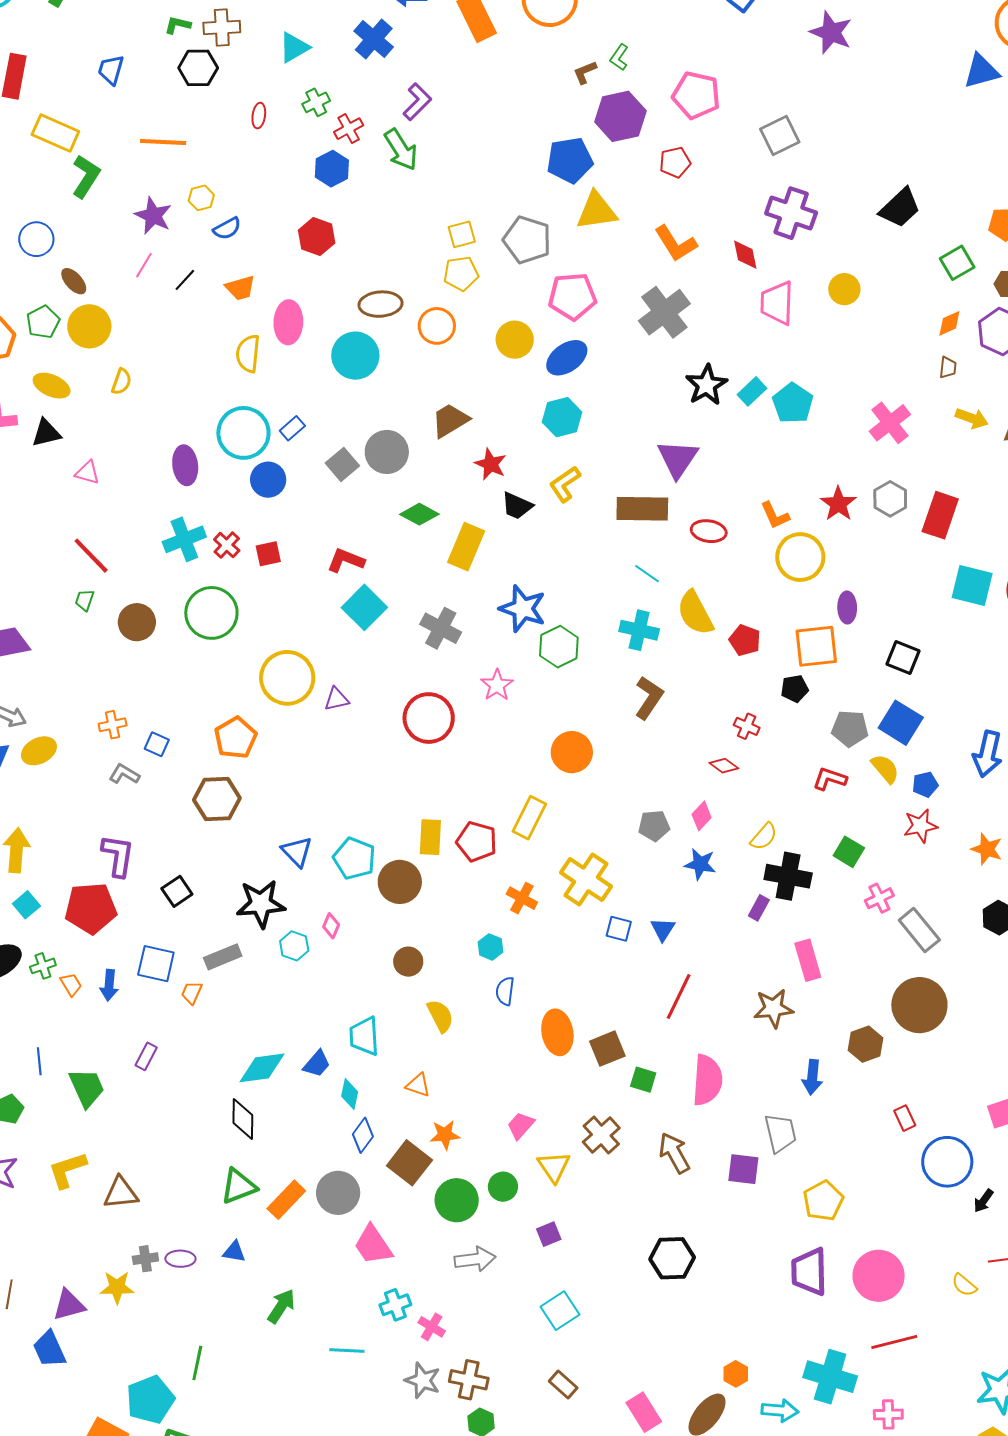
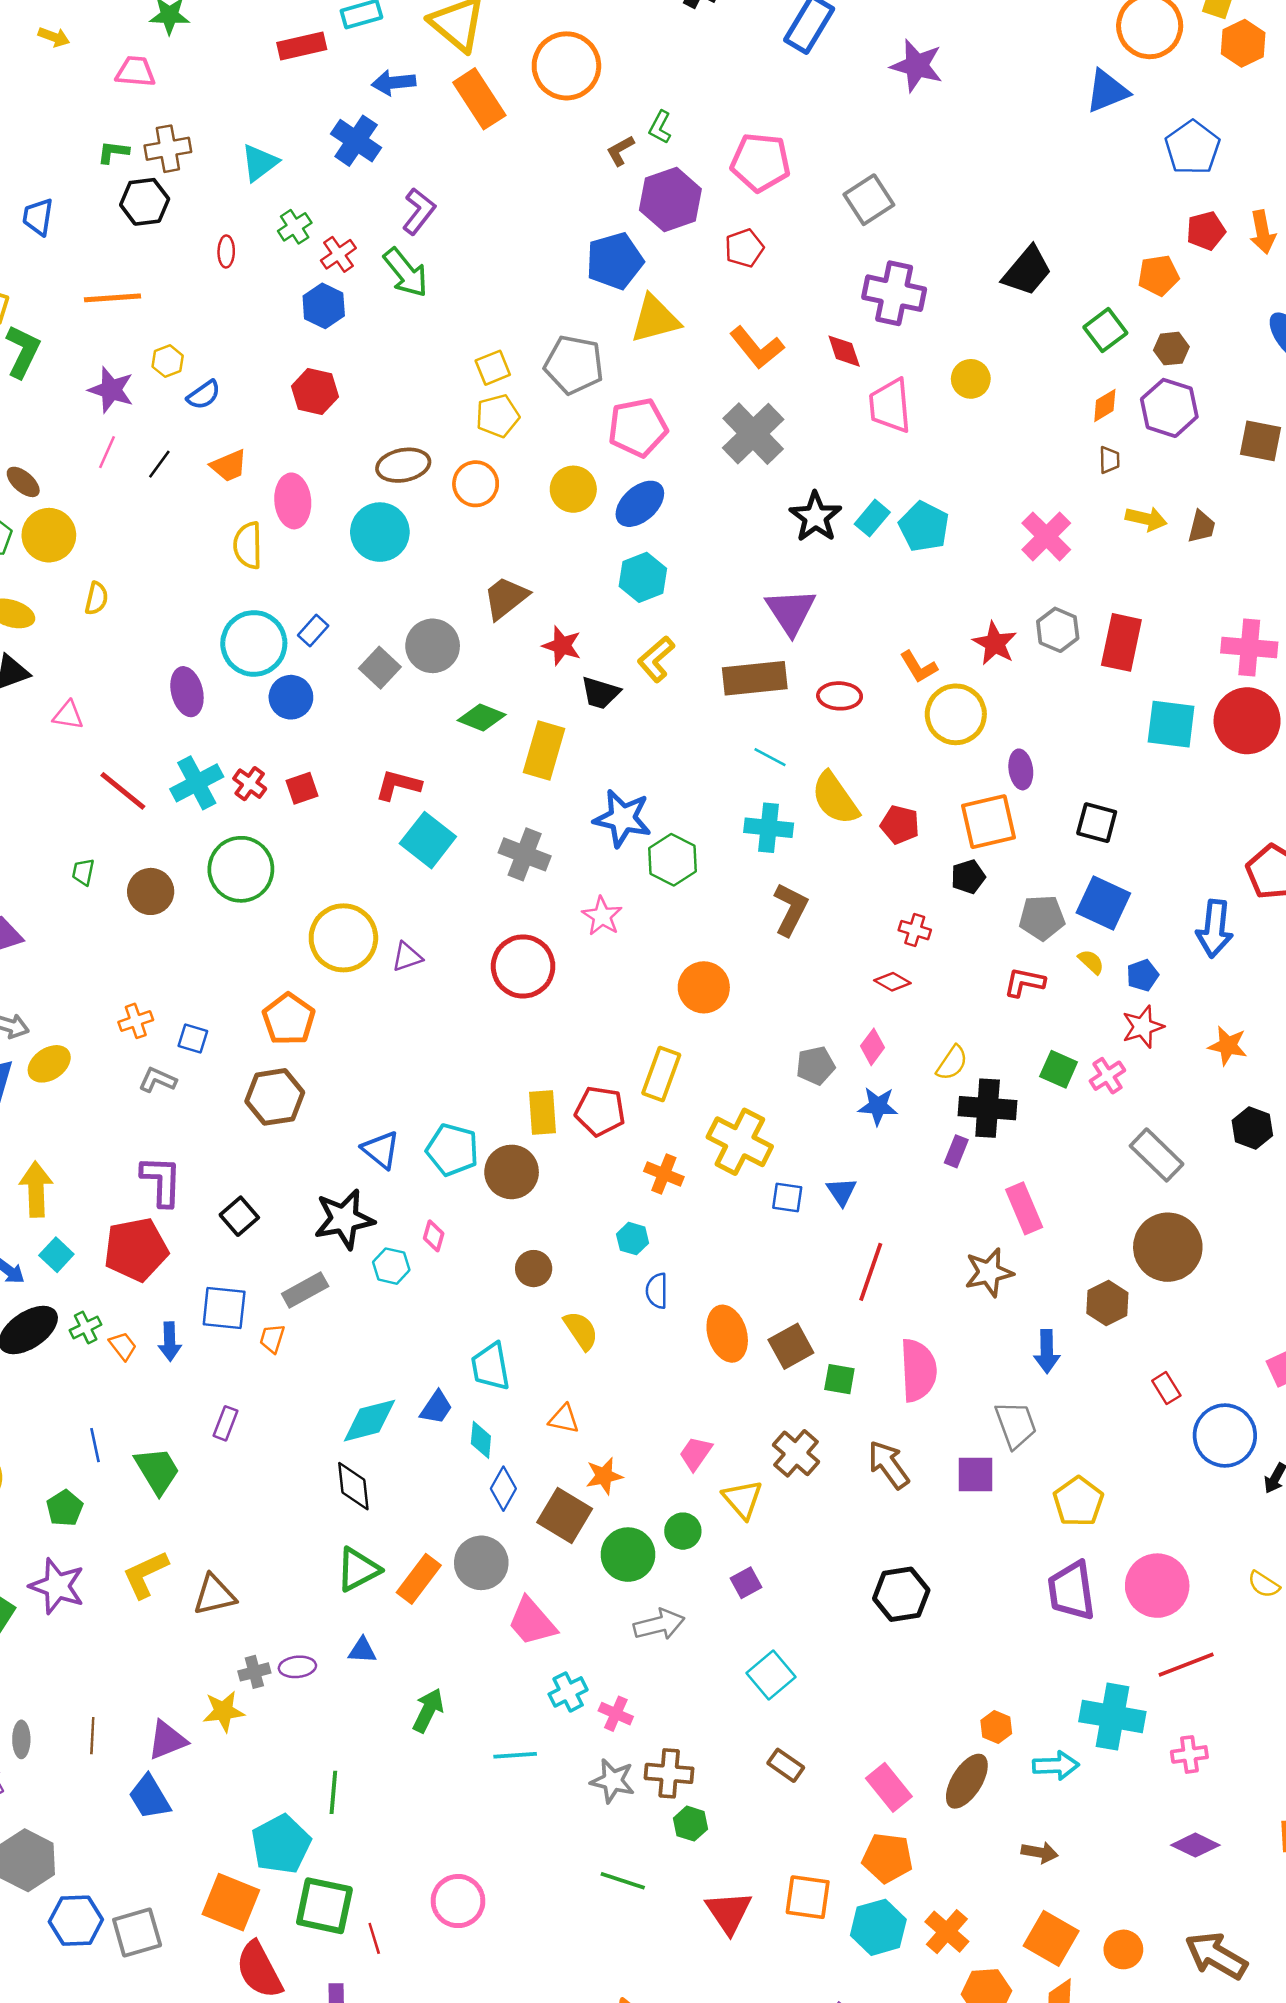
red line: (91, 556) -> (123, 791), moved
yellow semicircle: (885, 769) -> (1091, 962), size x0.7
pink cross: (879, 898) -> (1107, 1076), moved

